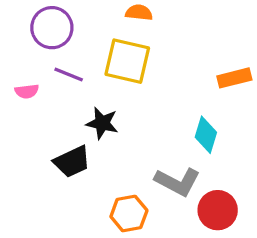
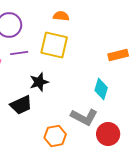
purple line: (69, 75) -> (19, 53), turned -30
black star: (102, 123) -> (39, 82), turned -30

